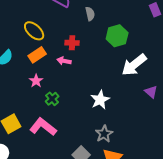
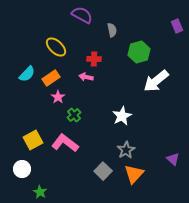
orange rectangle: (37, 55) -> (51, 78), moved
purple triangle: (151, 92) -> (173, 159), moved

